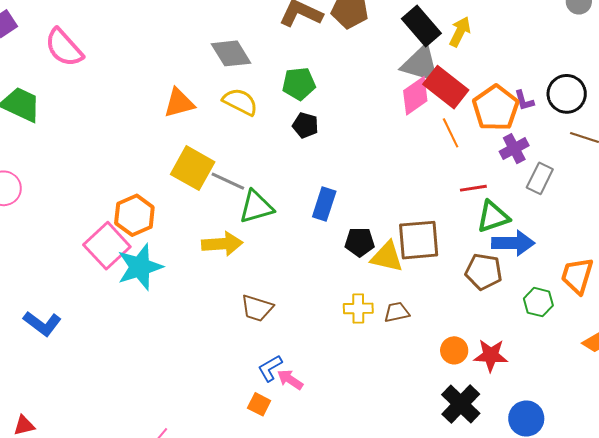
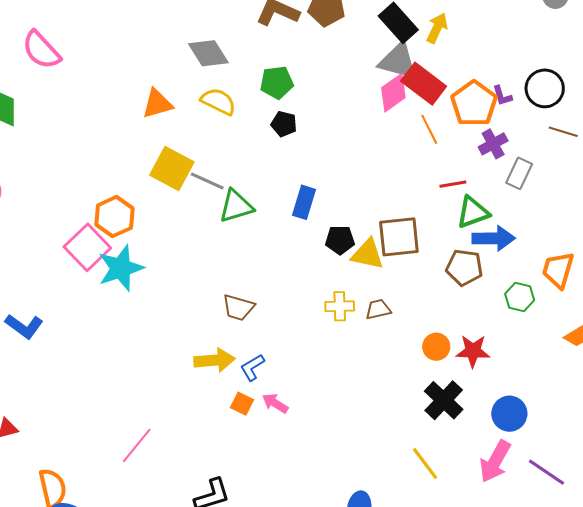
yellow arrow: (222, 244) -> (214, 360), moved
pink arrow: (290, 380) -> (275, 403), moved

